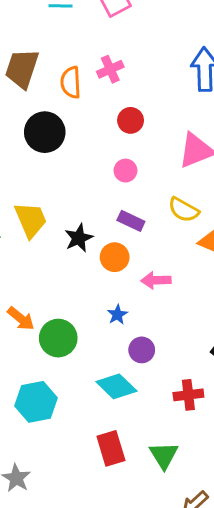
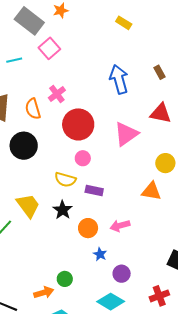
red circle: (131, 120) -> (78, 124), size x1.8
yellow semicircle: (184, 210) -> (65, 180), moved
orange circle: (115, 257) -> (88, 228), moved
orange arrow: (21, 319) -> (44, 293), moved, turned -42
green circle: (58, 338) -> (65, 279), size x0.6

